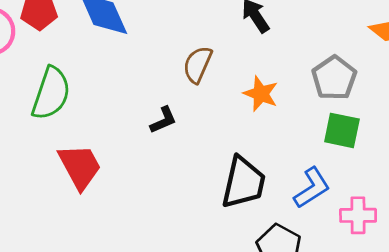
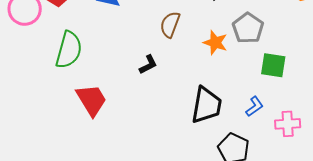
gray pentagon: (334, 78) -> (248, 28), moved
blue L-shape: (312, 188) -> (254, 106), size x0.7

